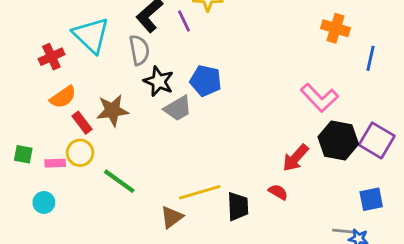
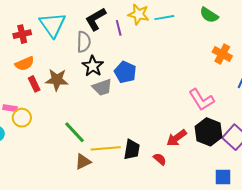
yellow circle: (80, 153) -> (22, 118), moved
green line: (119, 181) -> (74, 132), moved
black trapezoid: (238, 206) -> (132, 150), moved

